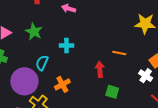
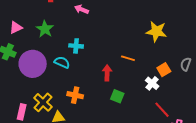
cyan semicircle: (42, 63) -> (62, 62), moved, turned 84
purple circle: (24, 81) -> (33, 64), moved
orange cross: (62, 84) -> (75, 95), moved, turned 35

